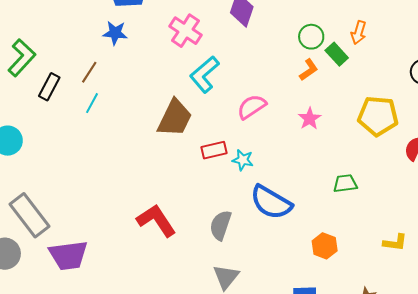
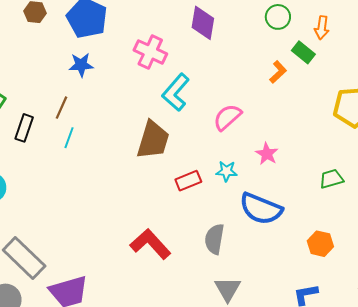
green circle: (311, 37) -> (278, 17), moved
pink star: (310, 119) -> (267, 154), moved
red rectangle: (214, 150) -> (188, 181), moved

